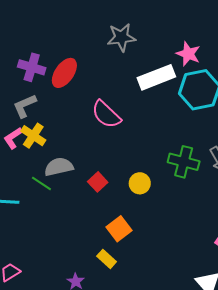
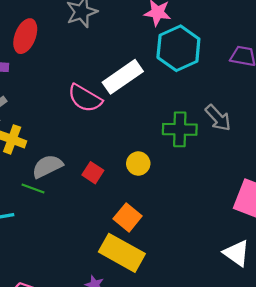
red ellipse: (64, 73) -> (25, 36), moved
white rectangle: (156, 77) -> (123, 77), moved
yellow rectangle: (107, 259) -> (122, 253), size x2.0

